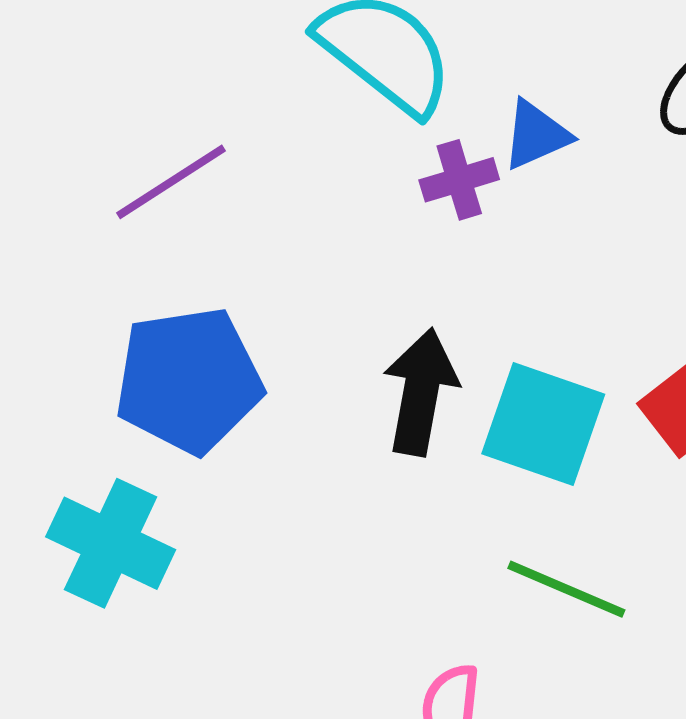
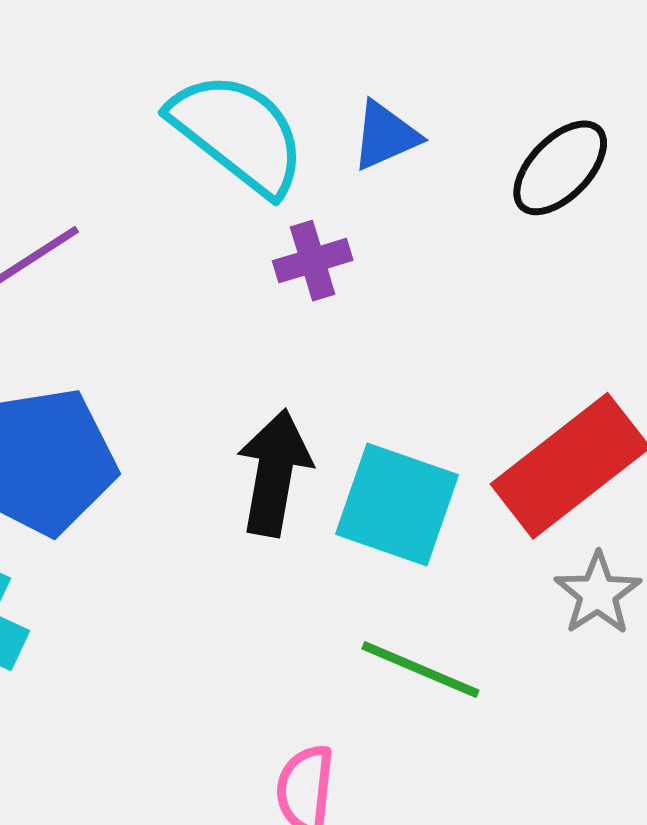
blue triangle: (536, 135) -> (385, 136), moved

